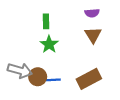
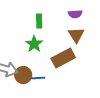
green rectangle: (46, 21) -> (39, 21), moved
brown rectangle: (89, 79) -> (63, 58), moved

